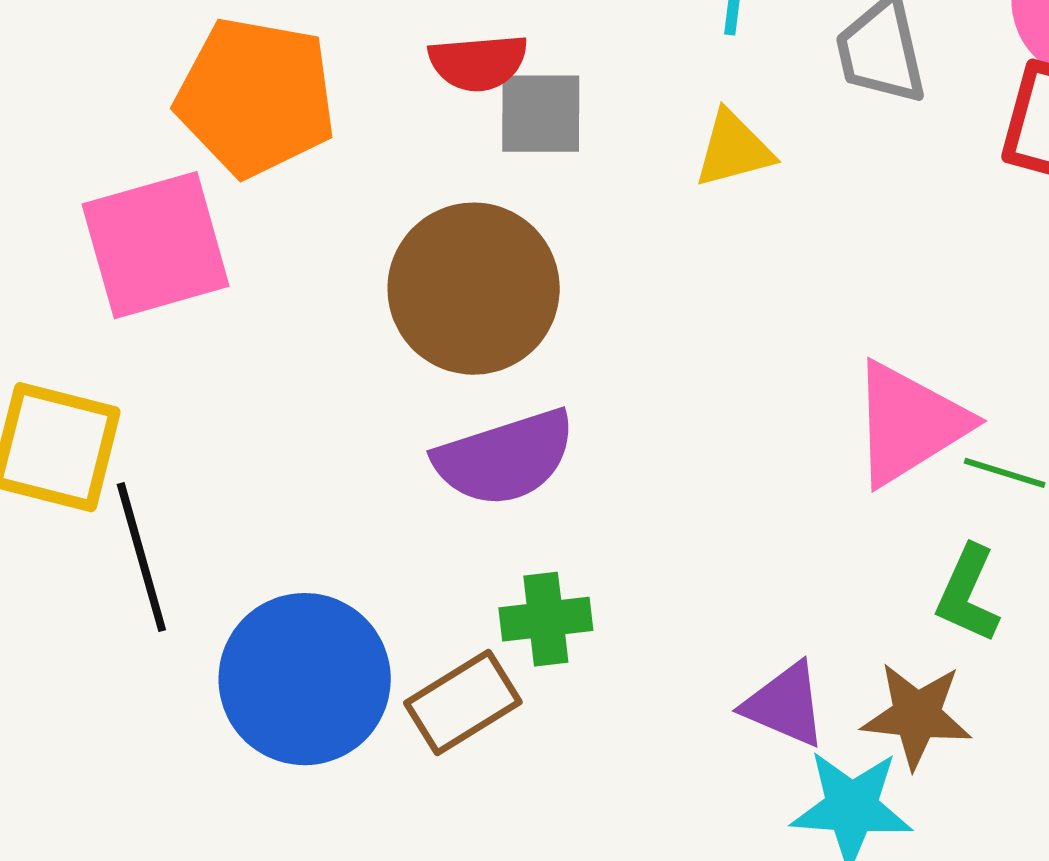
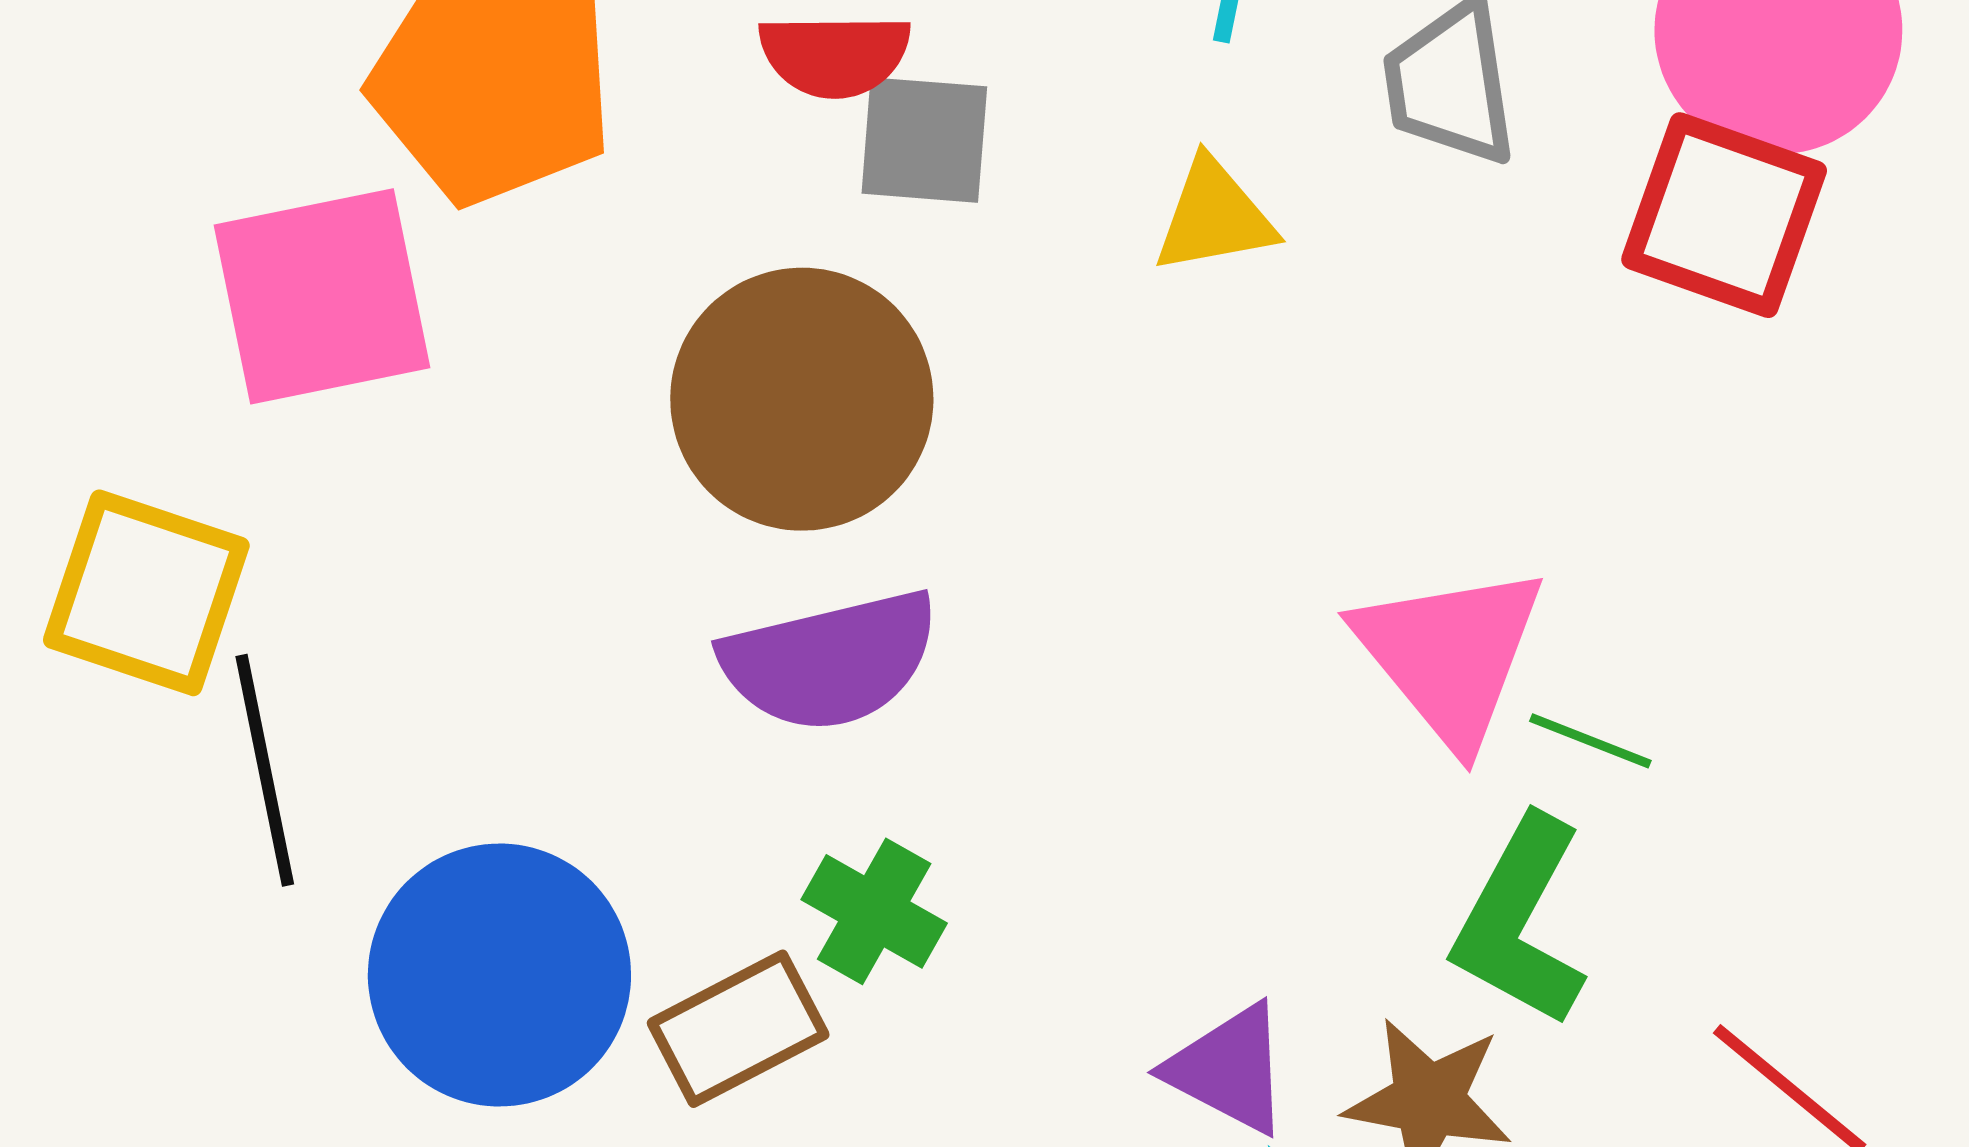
pink triangle: (909, 423) -> (1450, 655), turned -42
green L-shape: (968, 594) -> (1520, 921), size x1.4
green cross: (546, 619) -> (874, 911), turned 32

